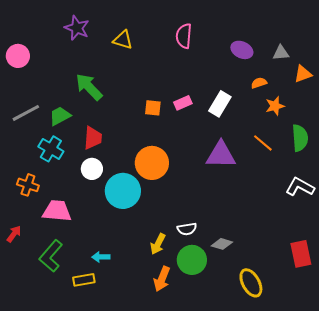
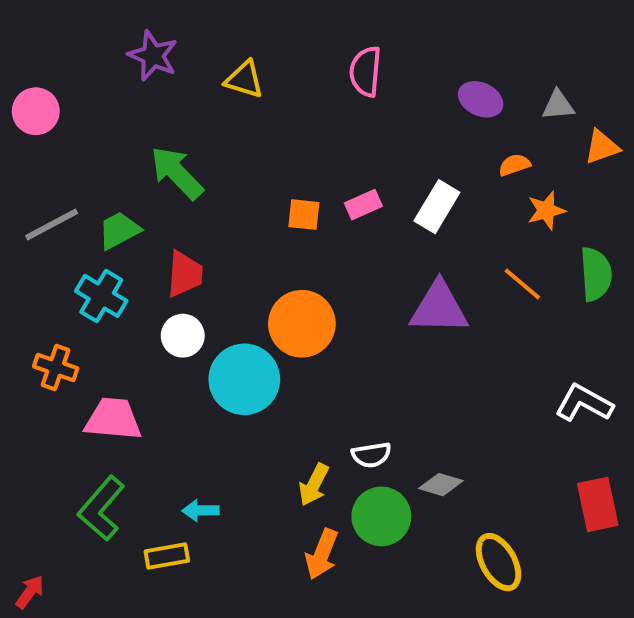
white L-shape: (300, 187) -> (584, 403), moved
red arrow: (14, 234) -> (30, 592), moved

